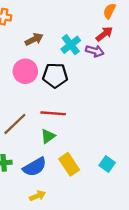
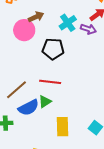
pink circle: (25, 71) -> (24, 30), moved
yellow rectangle: (69, 164) -> (62, 127), turned 30
blue semicircle: (35, 167) -> (28, 108), moved

